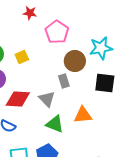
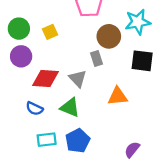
green triangle: (55, 124) -> (70, 107), moved

